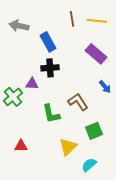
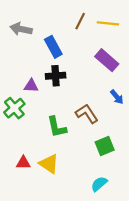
brown line: (72, 19) -> (80, 21), turned 35
purple triangle: (32, 84) -> (31, 86), moved
yellow triangle: (68, 147) -> (49, 164), moved, turned -42

